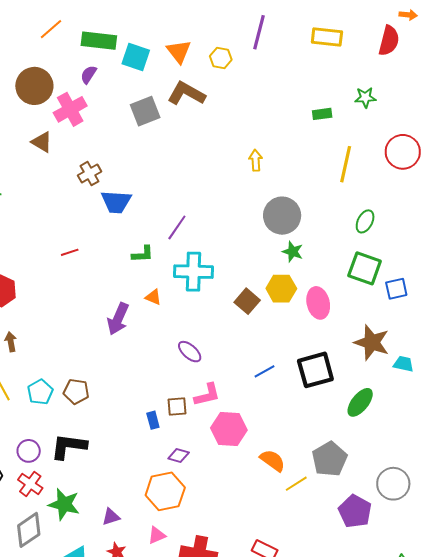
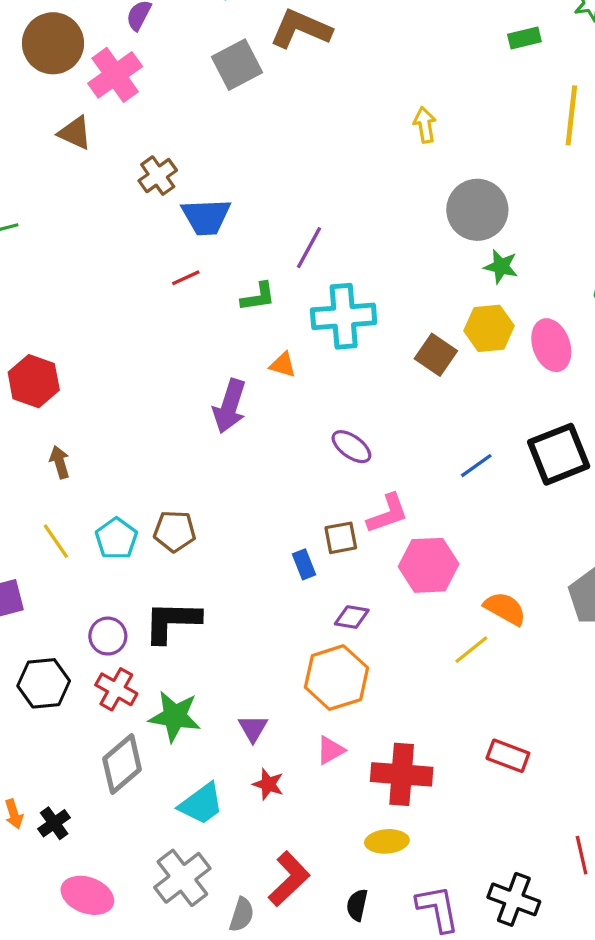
red line: (70, 252) -> (186, 278), moved
yellow line: (296, 484) -> (471, 650), moved
purple triangle: (111, 517) -> (253, 728), turned -36

